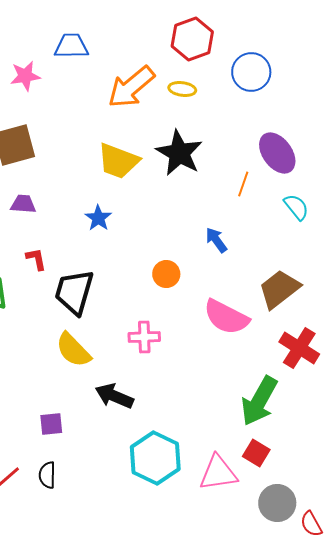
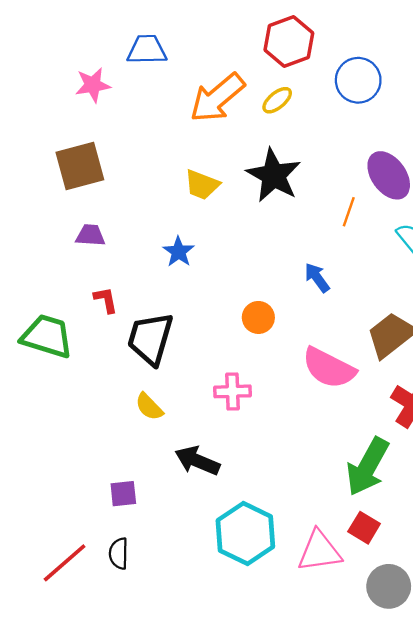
yellow ellipse: (182, 89) -> (277, 100), turned -48
yellow trapezoid: (118, 161) -> (202, 185), size x0.7
yellow semicircle: (73, 350) -> (149, 407), size x0.7

